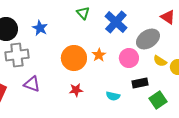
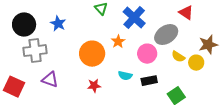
orange star: (99, 55) -> (118, 42), moved
black rectangle: (140, 83) -> (149, 81), moved
cyan semicircle: (113, 96) -> (125, 76), moved

